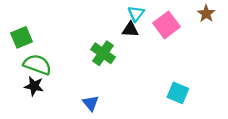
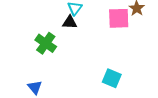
pink square: (167, 25) -> (119, 18), moved, turned 35

